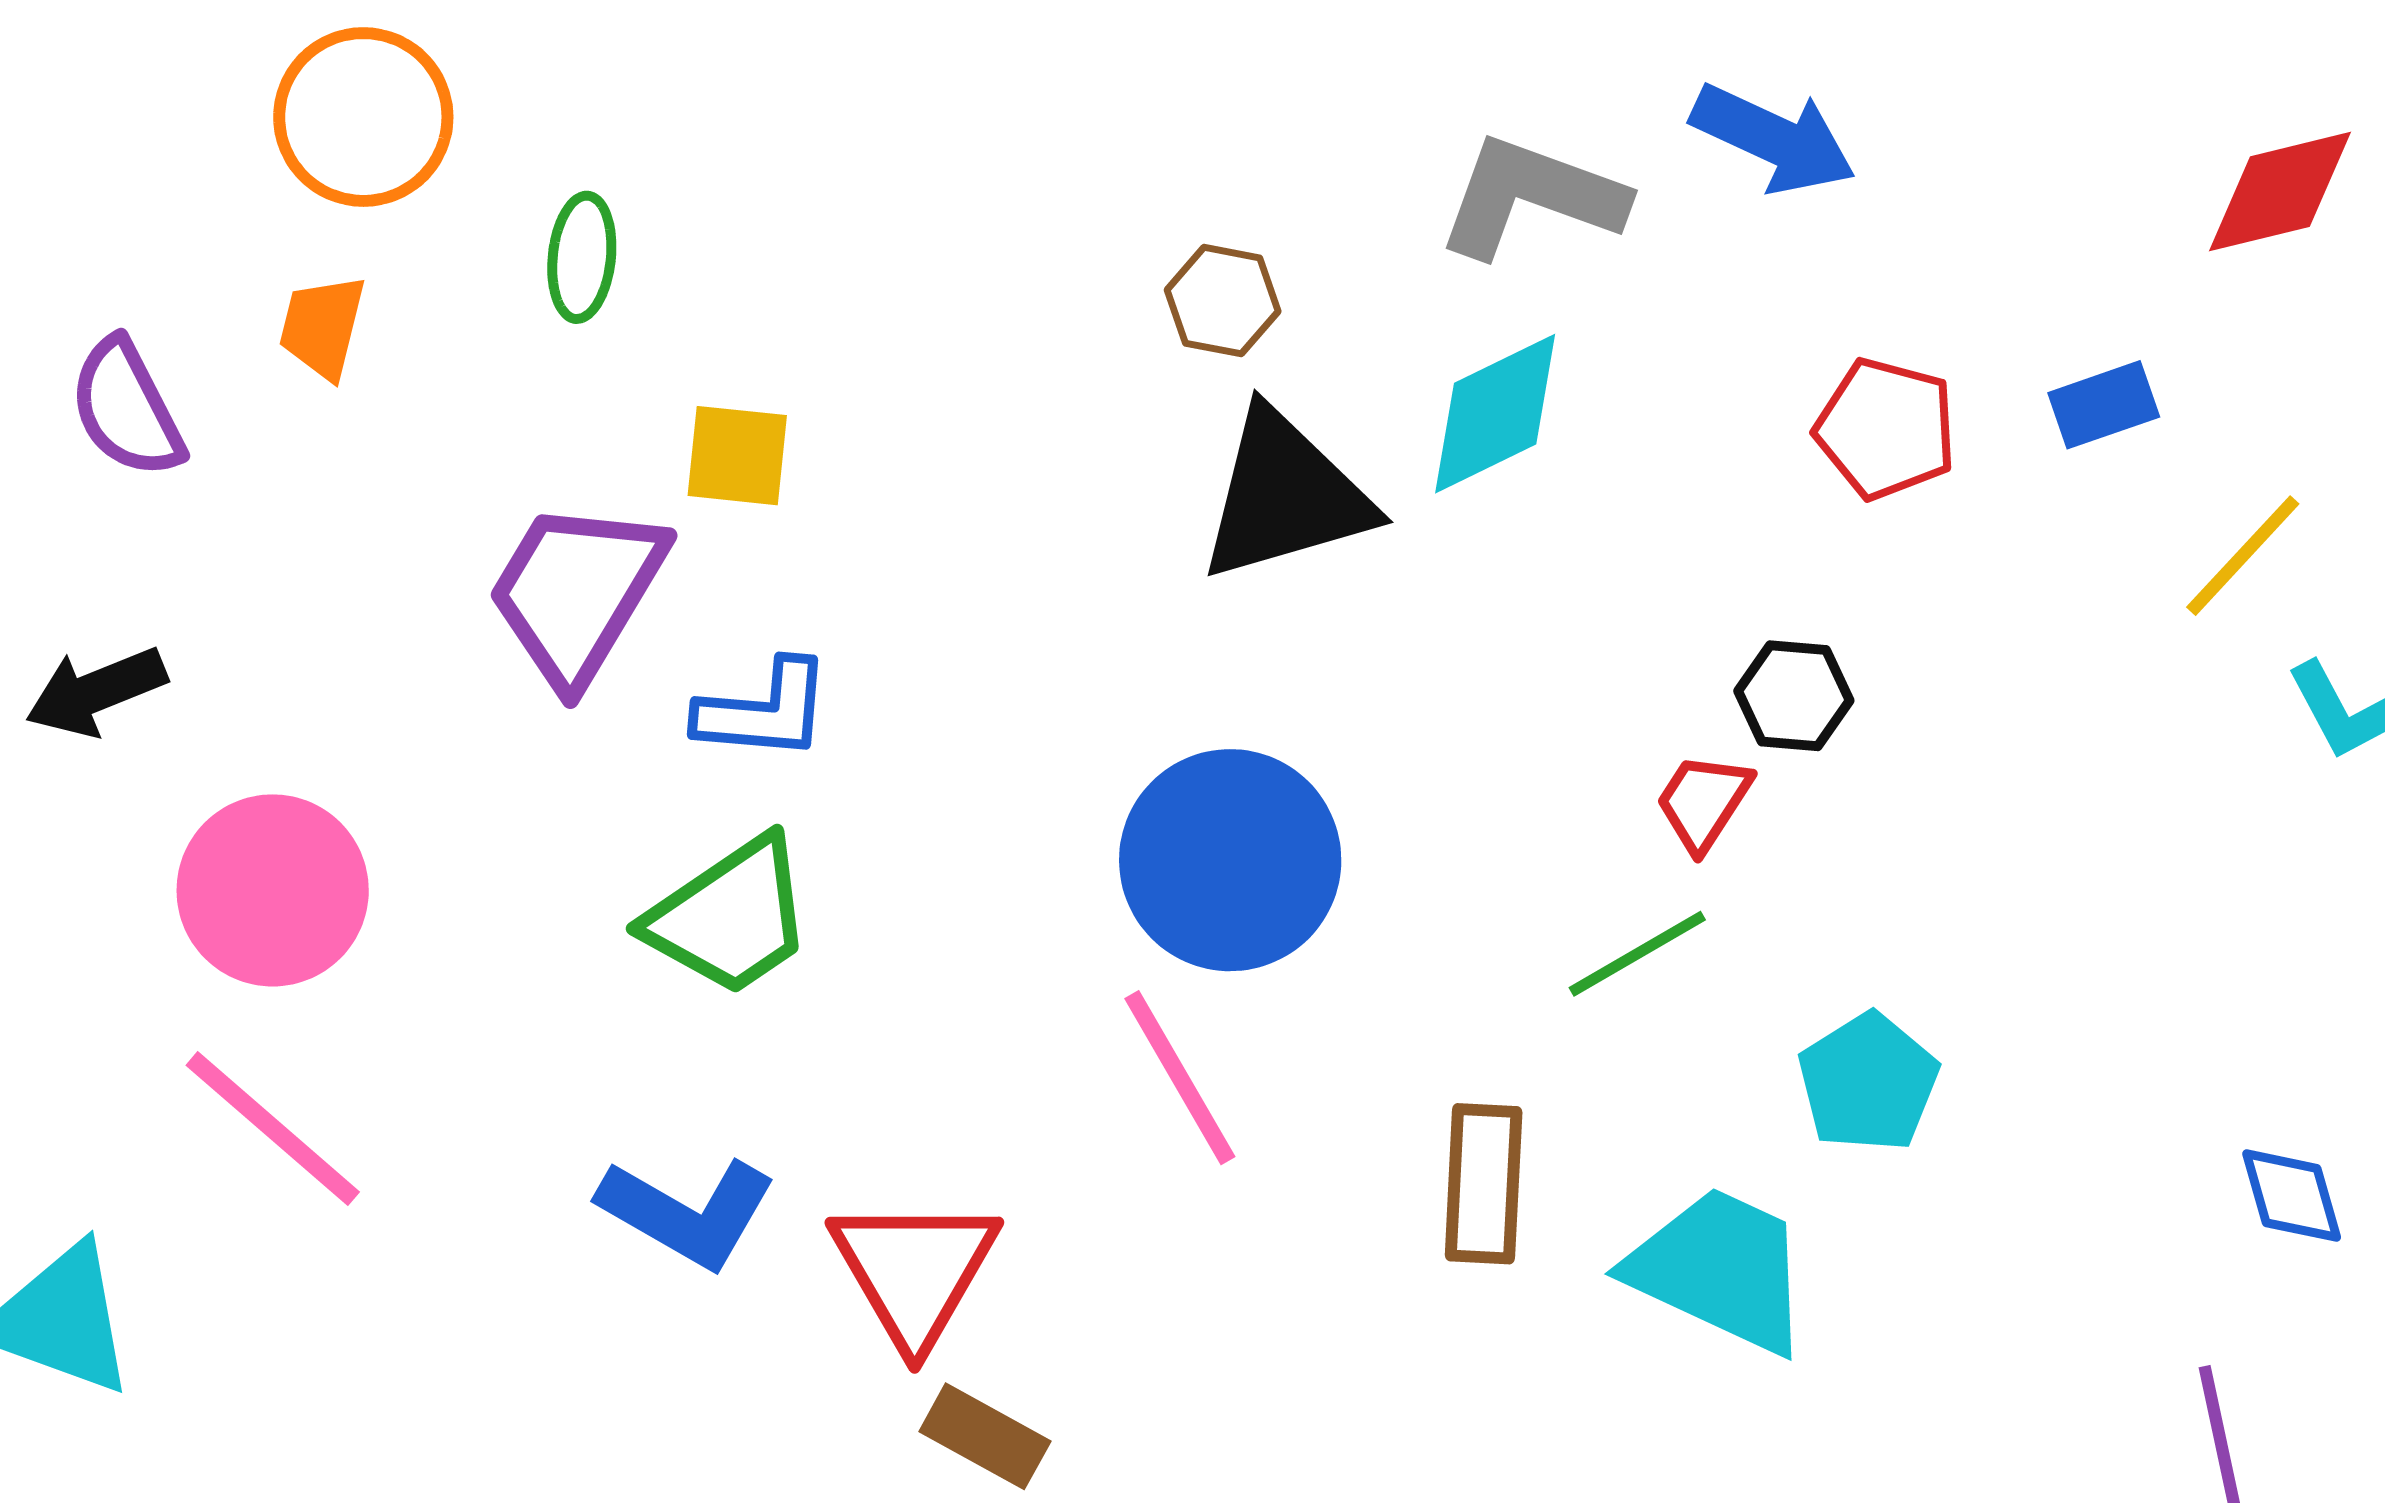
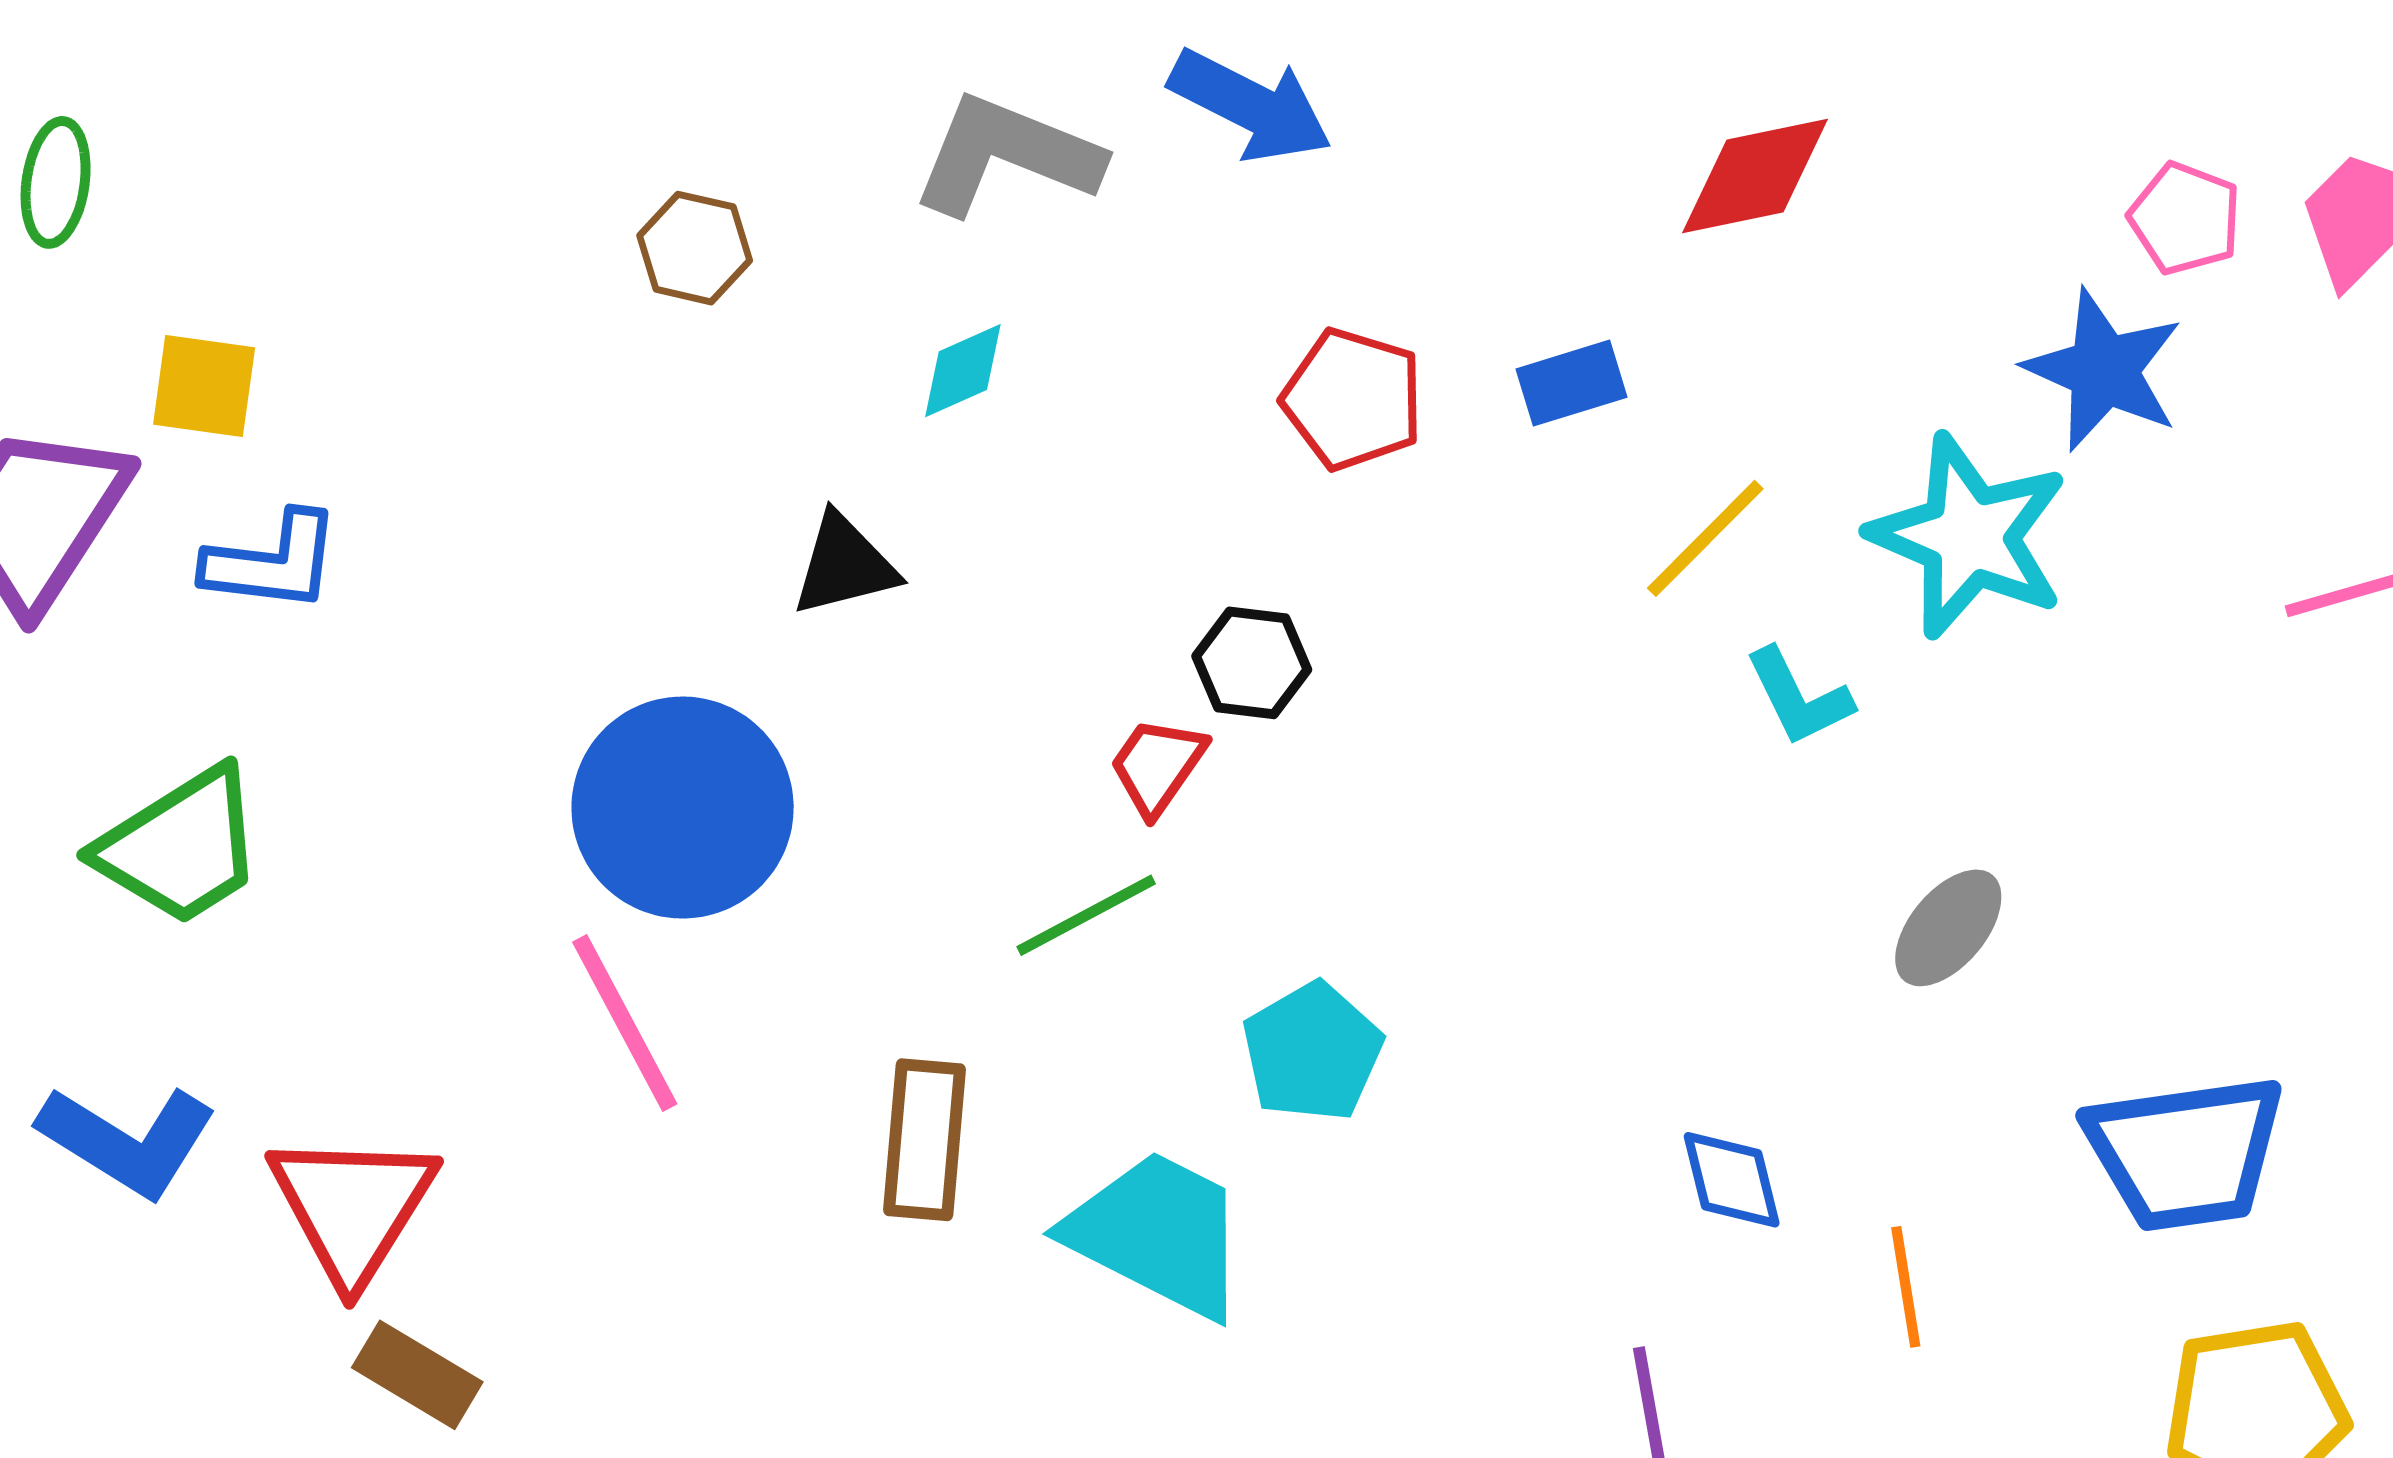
cyan diamond: (1495, 414) -> (963, 371), size x0.6
black triangle: (1285, 496) -> (844, 565), moved, size x0.6
blue L-shape: (764, 711) -> (272, 562), moved

